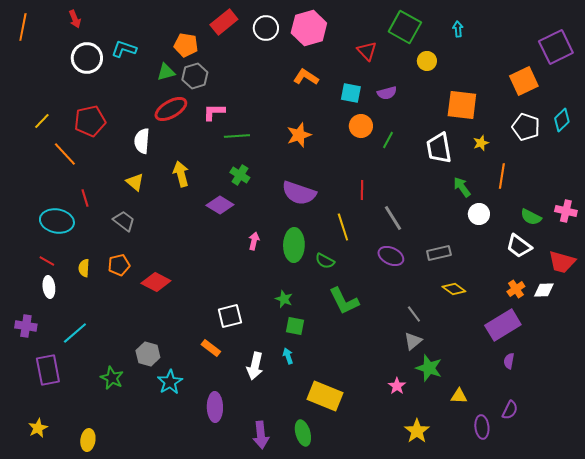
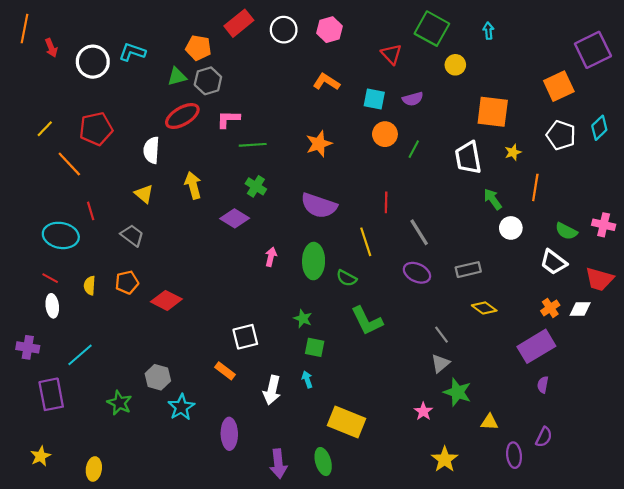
red arrow: (75, 19) -> (51, 48), moved
pink hexagon: (309, 28) -> (330, 30), size x0.7

